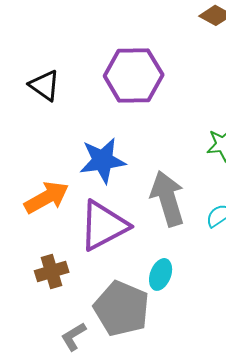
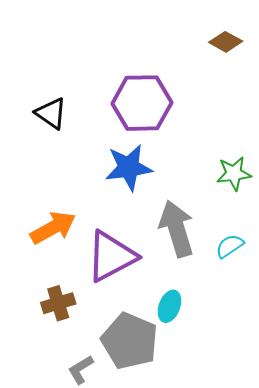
blue star: (103, 160) -> (129, 167), moved

